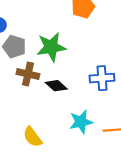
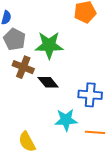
blue cross: (102, 78) -> (90, 95), moved
yellow semicircle: (33, 137) -> (27, 142), moved

